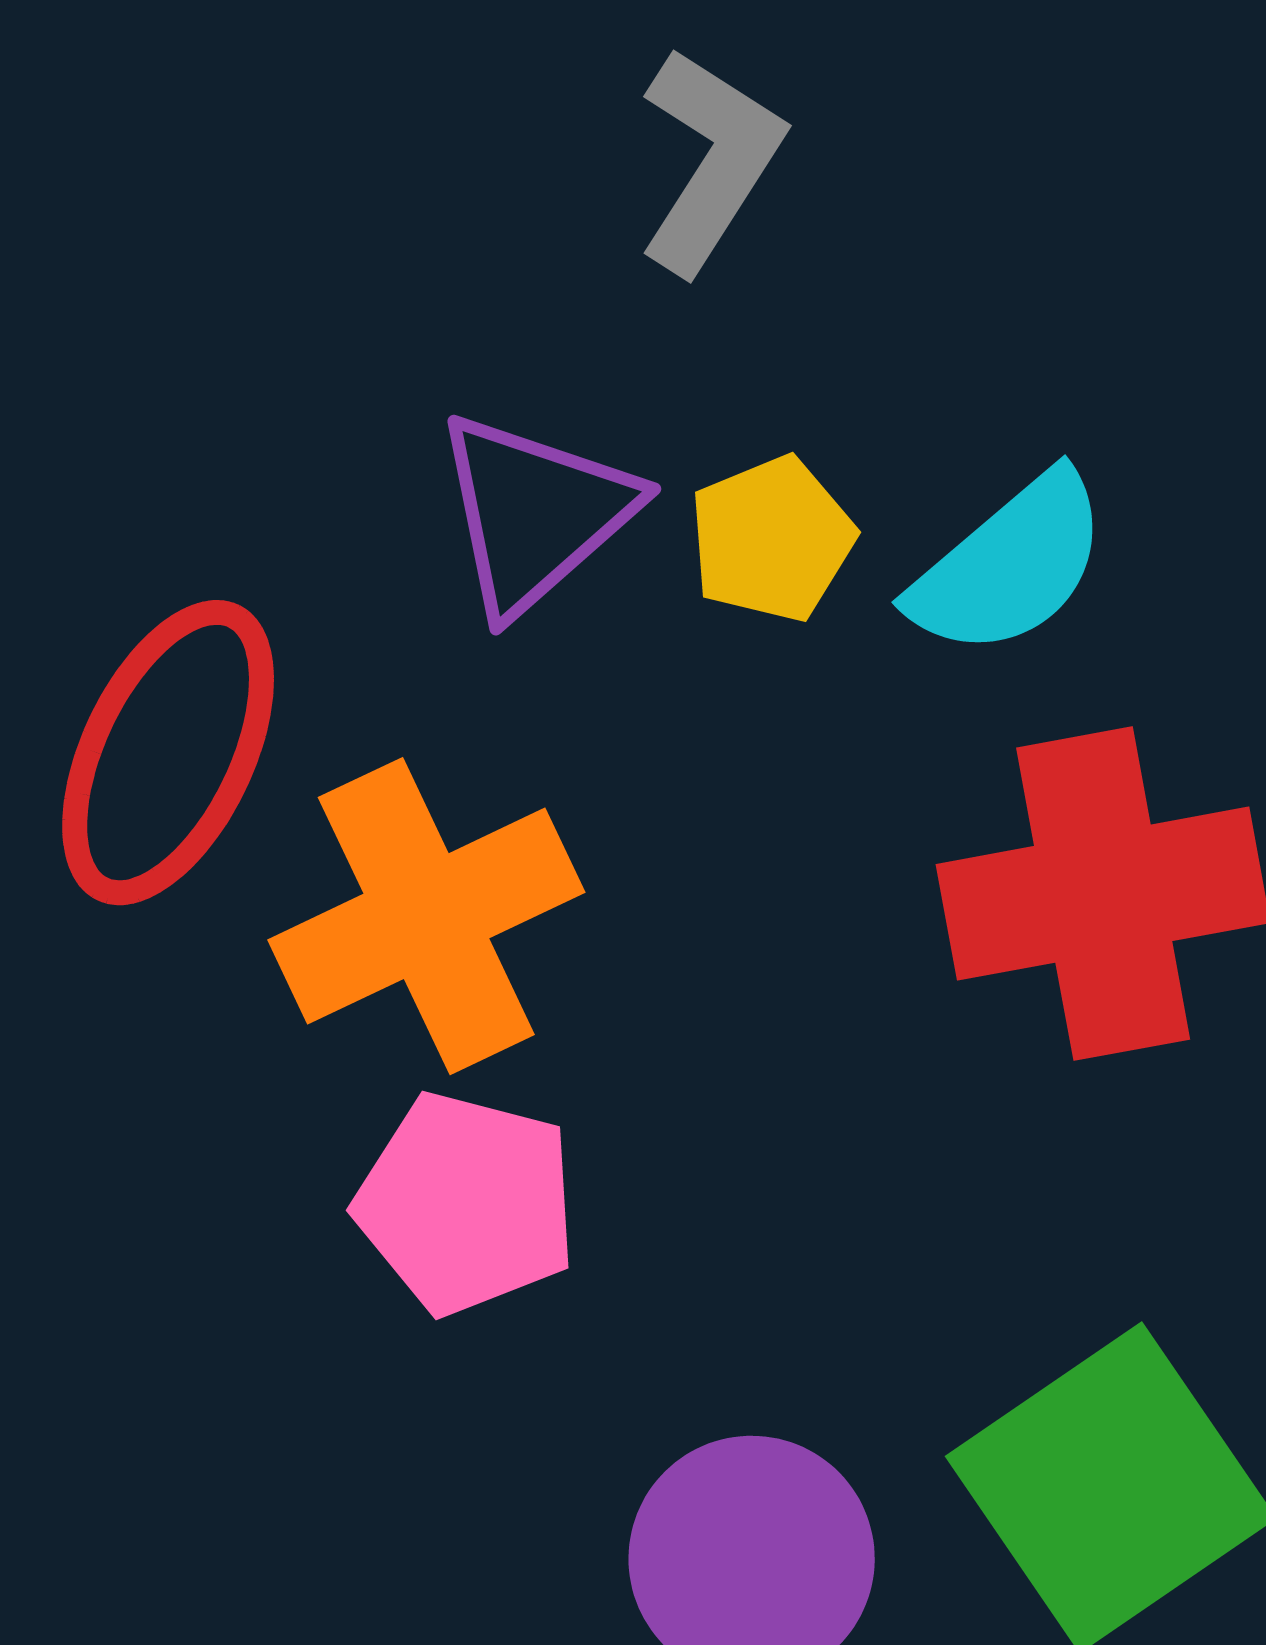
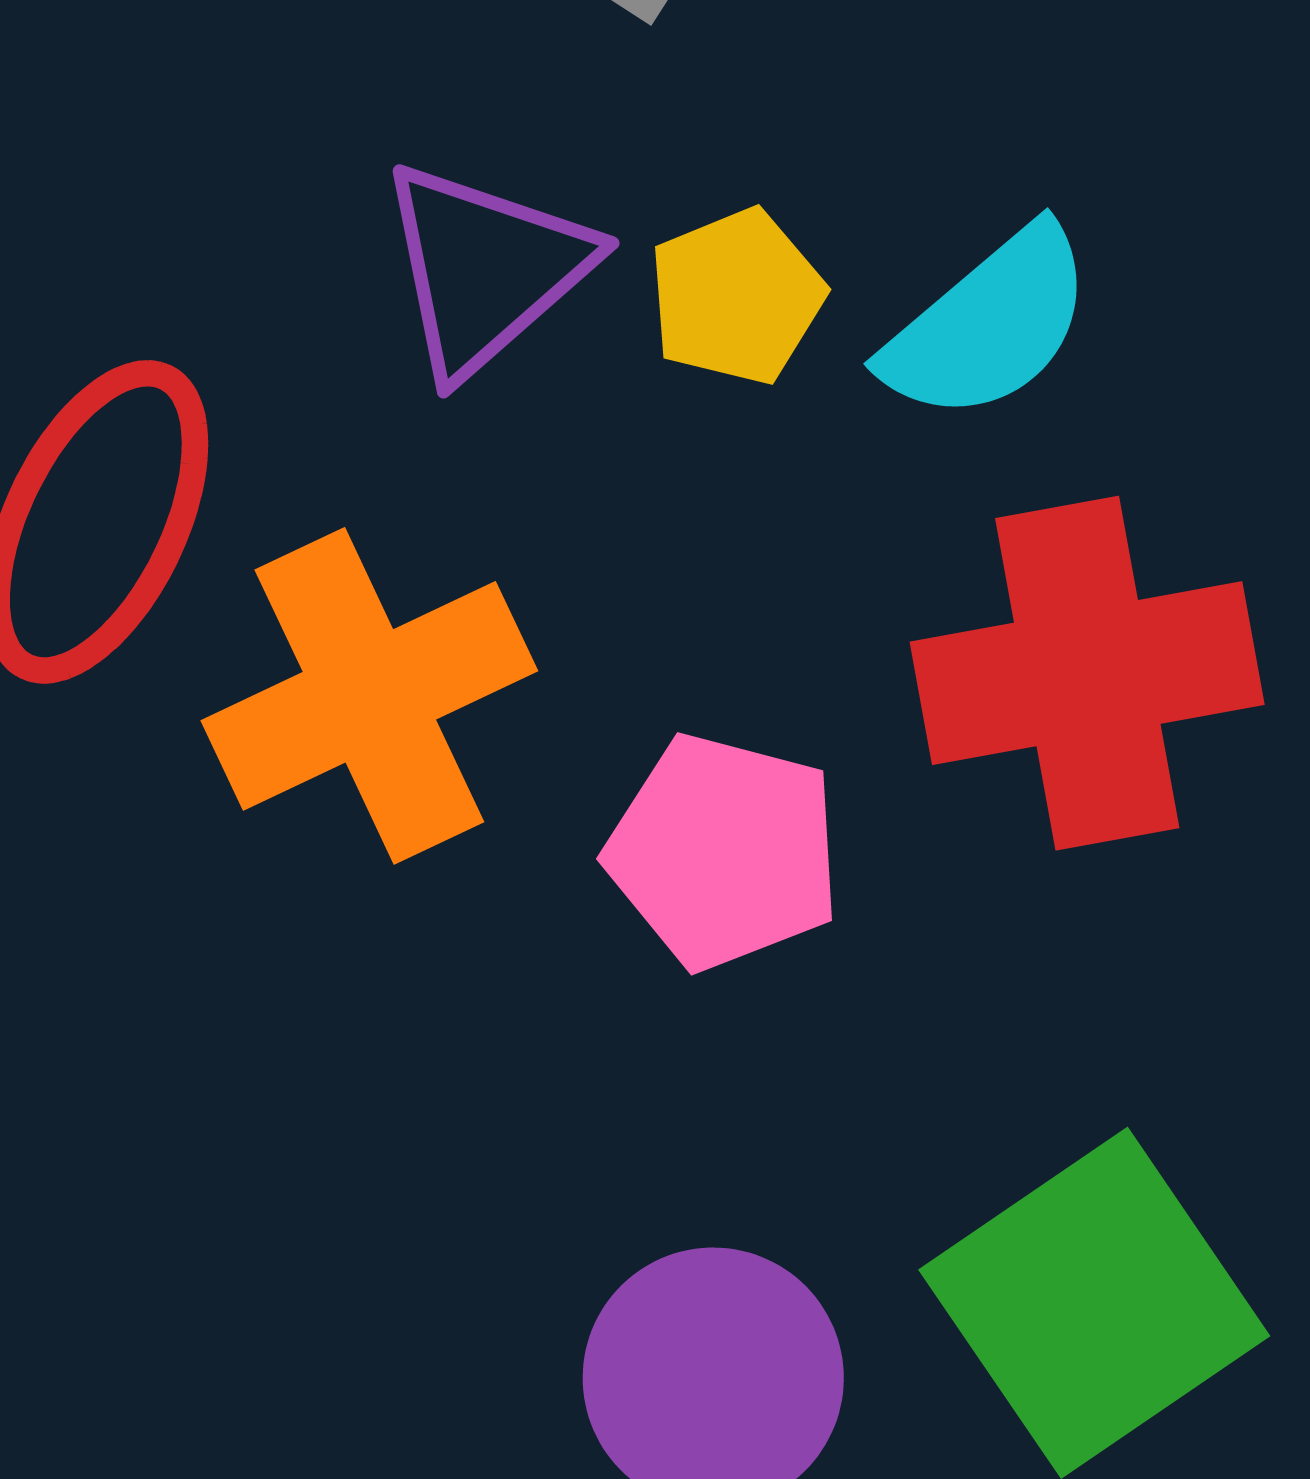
pink pentagon: (466, 1203) -> (724, 852), moved

